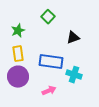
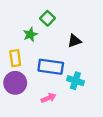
green star: (18, 31) -> (30, 34), moved

